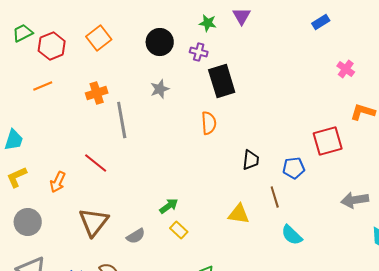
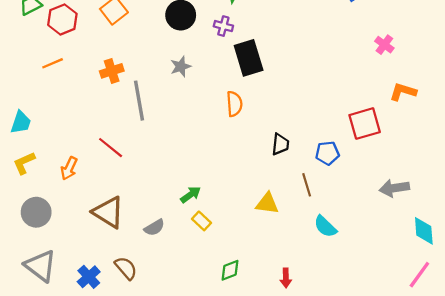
brown triangle: (94, 222) -> (108, 212), turned -36

